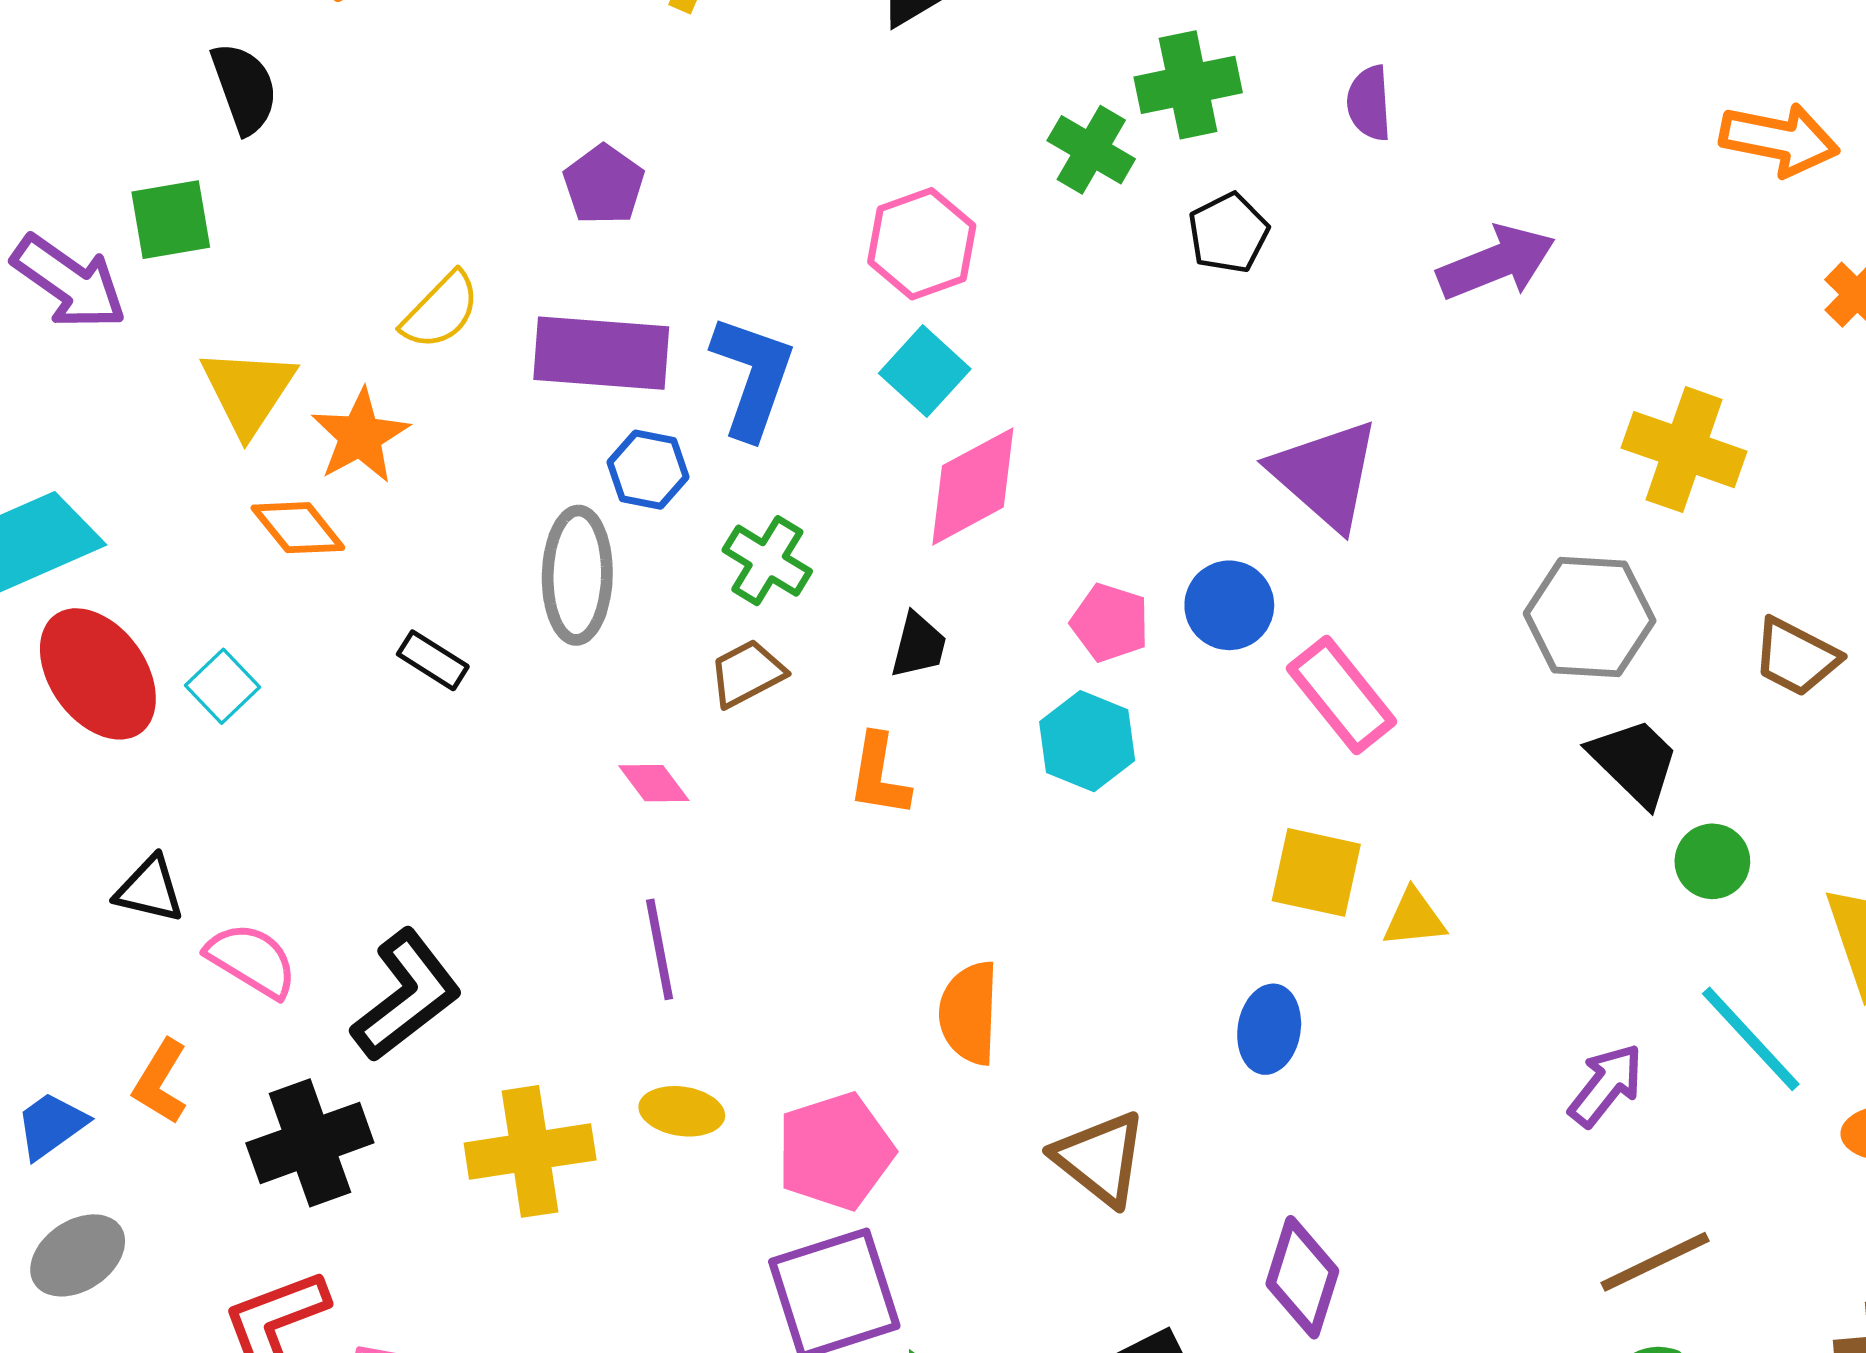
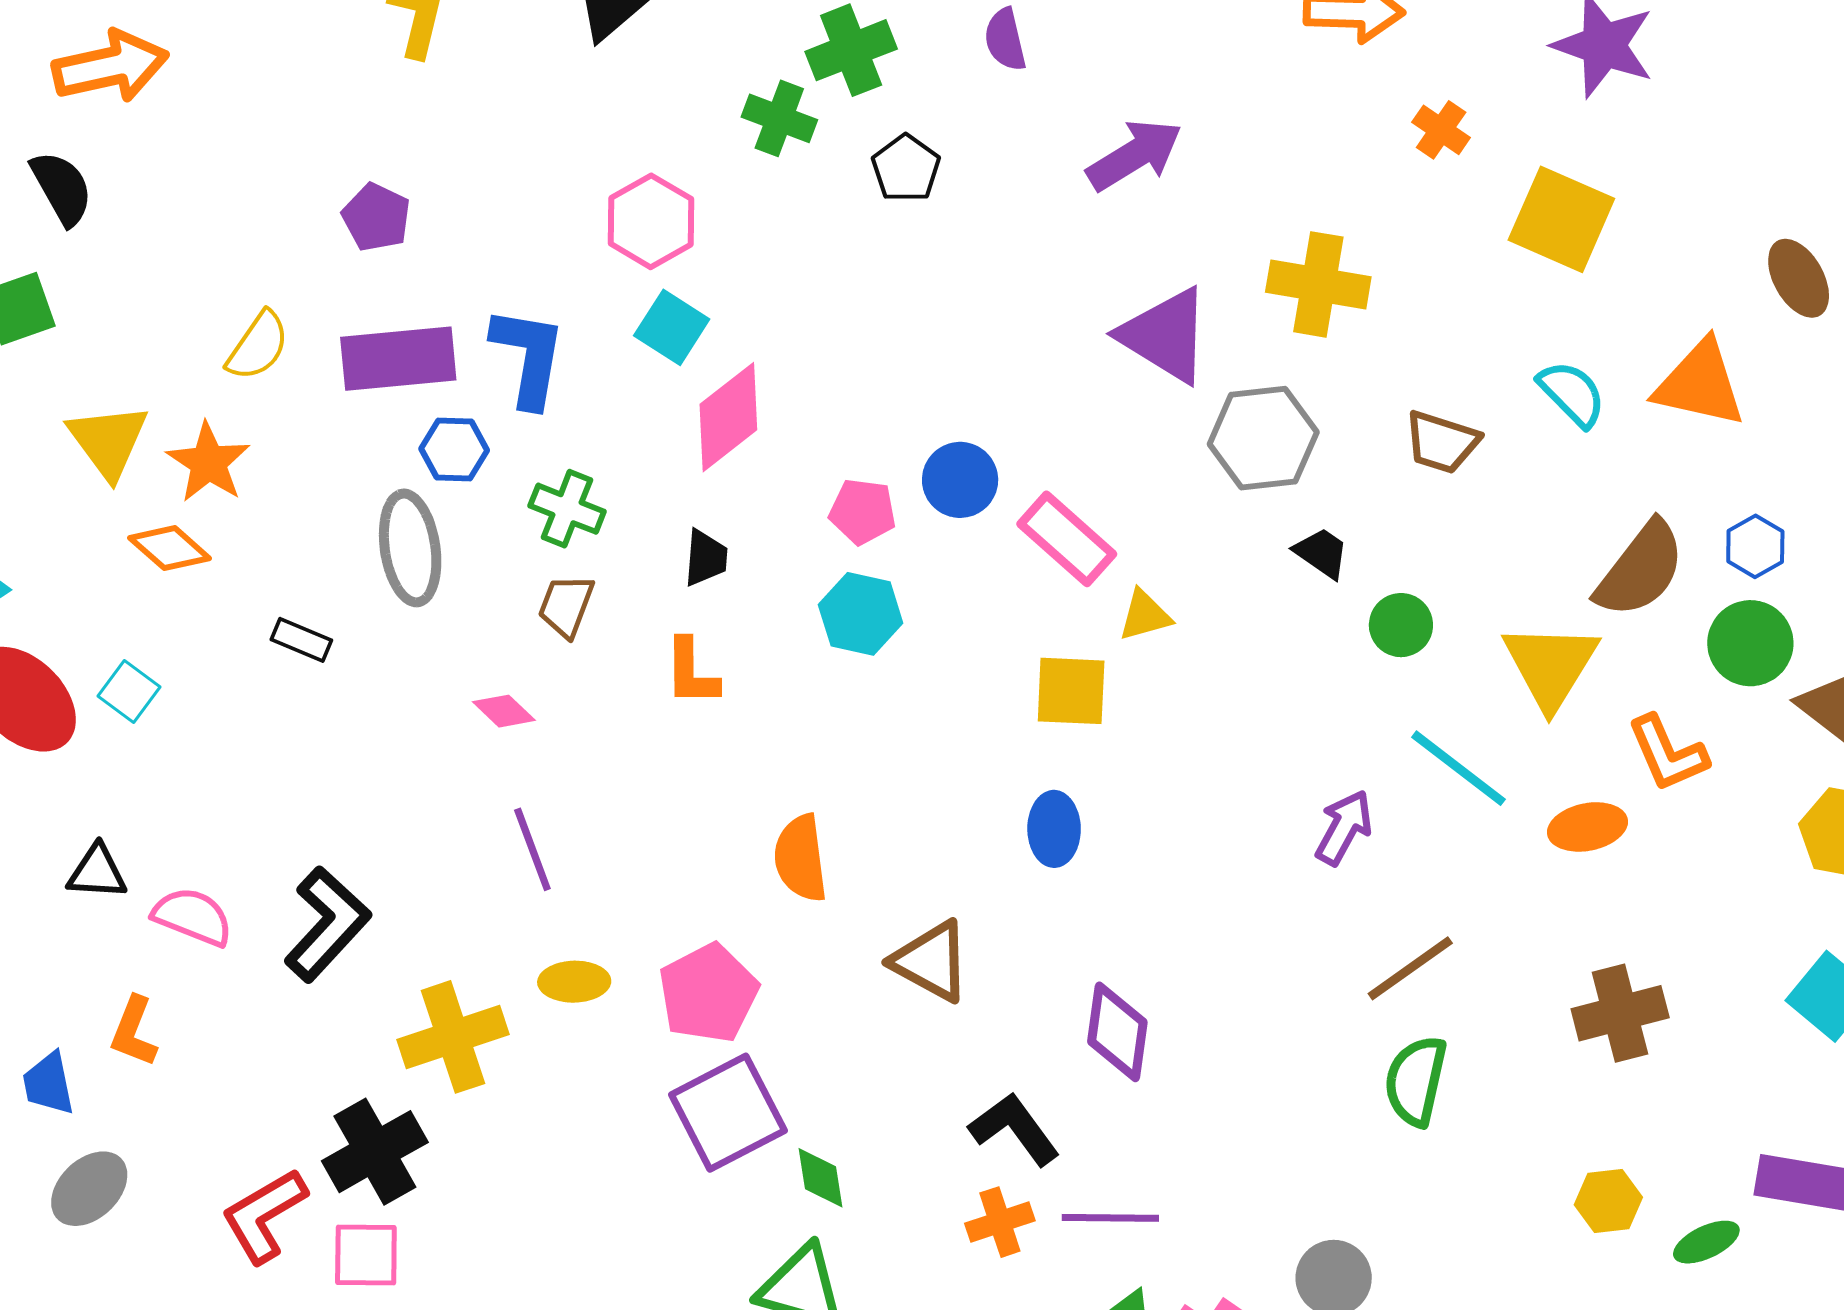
purple triangle: (1325, 474) -> (1165, 335), moved
brown trapezoid: (747, 673) -> (566, 606), turned -32
black trapezoid: (1635, 762) -> (1322, 553), size x0.7
yellow triangle: (1414, 918) -> (1145, 615), moved
blue trapezoid: (51, 1125) -> (48, 1084), turned -56
black cross: (310, 1143) -> (375, 1152), moved

